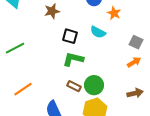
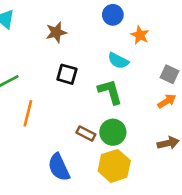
black square: (70, 36) -> (67, 74), moved
green L-shape: (73, 59) -> (110, 92), moved, turned 60
orange line: (23, 89) -> (28, 113), moved, turned -42

